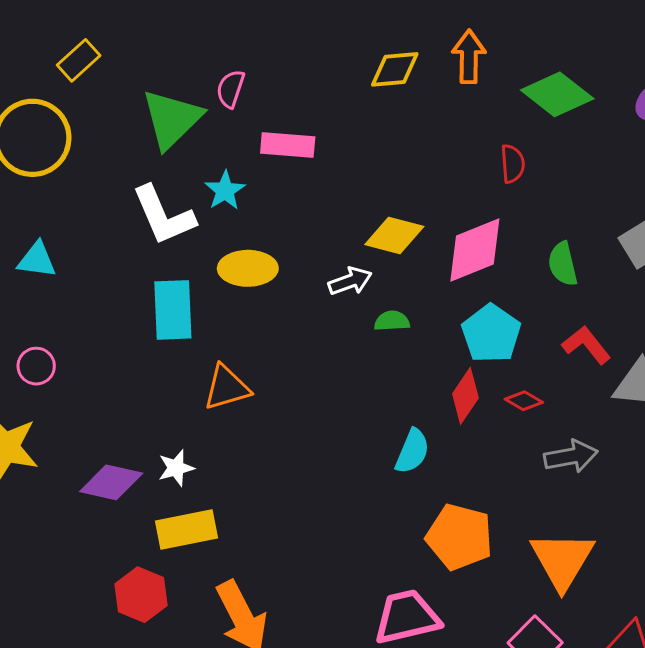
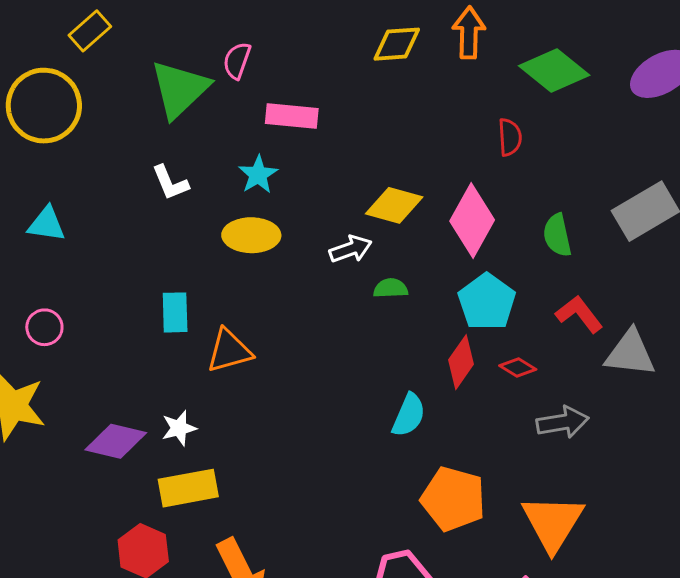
cyan star: (225, 191) -> (258, 175), moved
white L-shape: (164, 215) -> (170, 183), size x0.6
pink diamond: (475, 250) -> (472, 220), turned -40
cyan rectangle: (173, 310) -> (175, 312), moved, size x0.7

